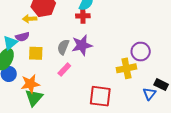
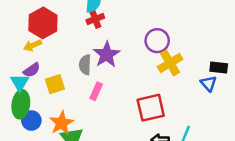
purple circle: (141, 52) -> (157, 41), moved

